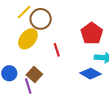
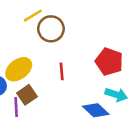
red pentagon: (92, 33) -> (109, 62), turned -30
yellow ellipse: (28, 39) -> (19, 69), moved

